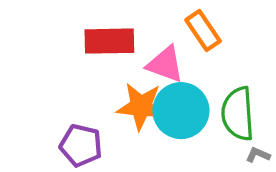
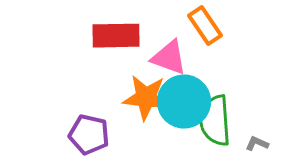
green semicircle: (238, 114) -> (215, 121), moved

